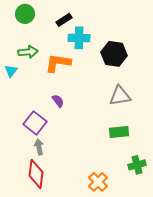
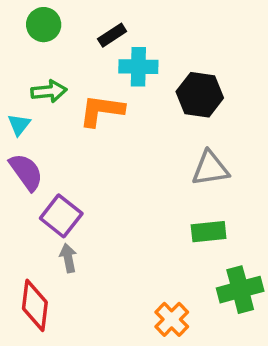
purple semicircle: (58, 101) -> (26, 172), moved, size x1.6
green cross: (137, 165) -> (240, 290), size x1.4
red diamond: (36, 174) -> (35, 305), moved

